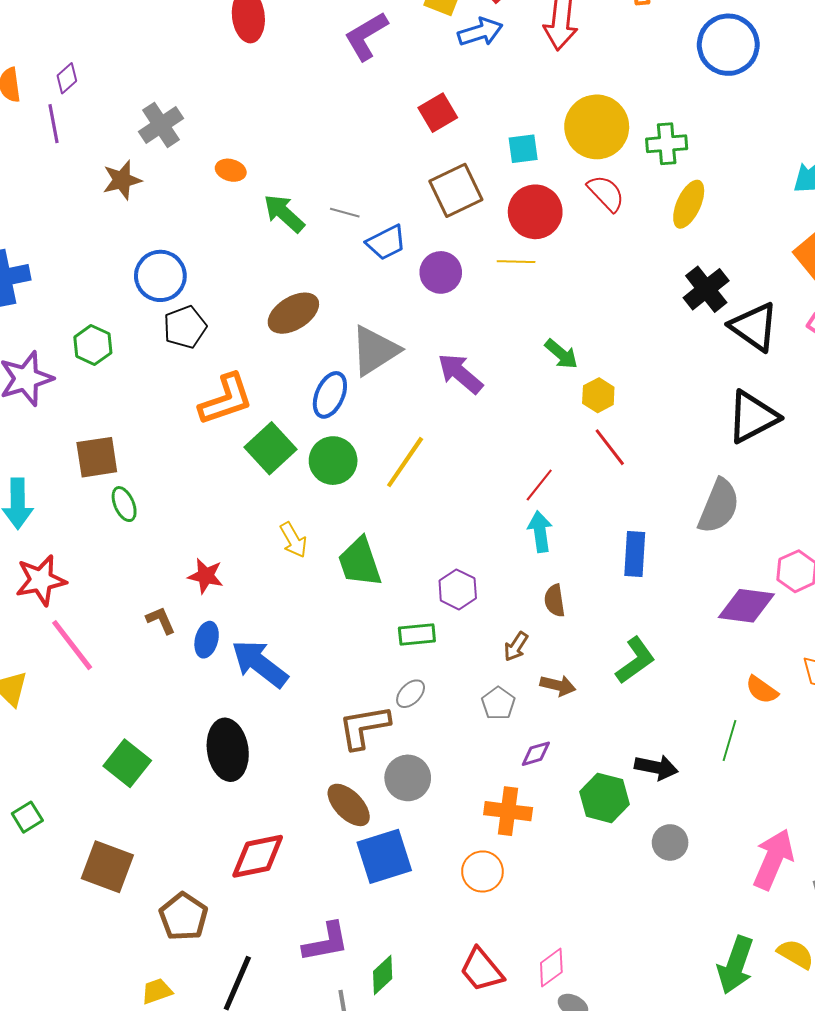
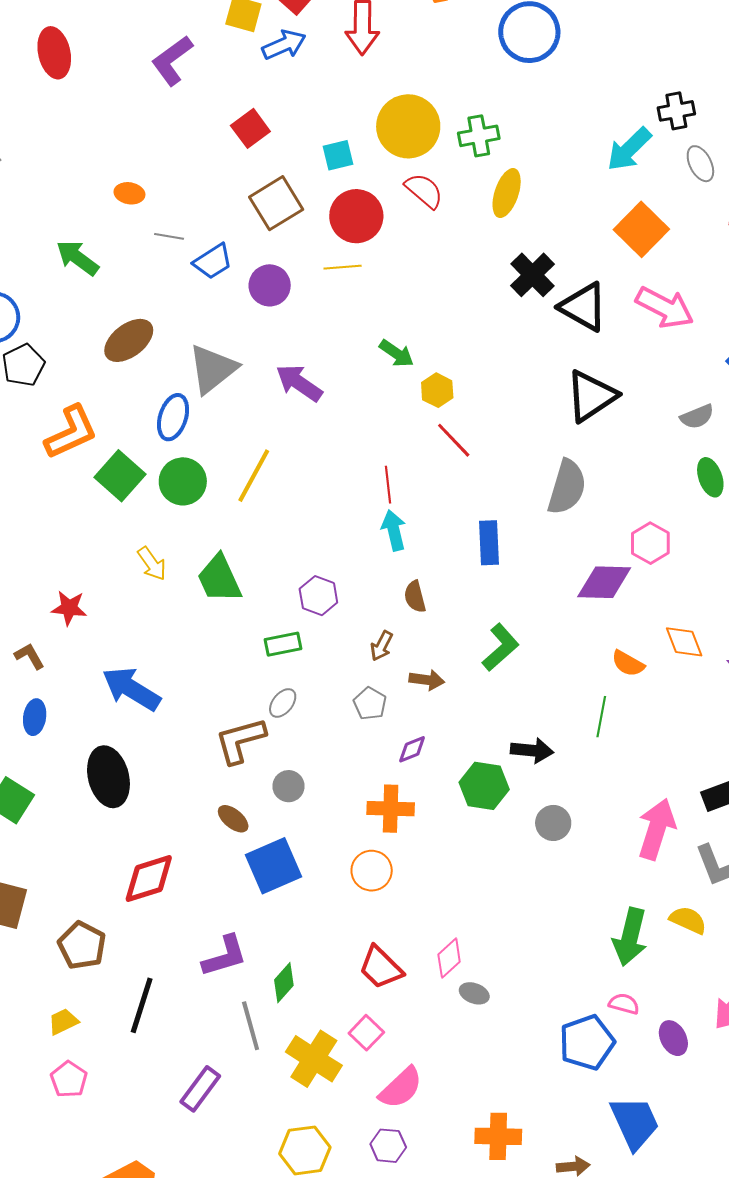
orange ellipse: (231, 170) -> (129, 193), moved
green arrow: (284, 213) -> (77, 258), moved
red line: (539, 485) -> (388, 485), turned -39
blue ellipse: (207, 640) -> (35, 717), moved
gray circle: (408, 778) -> (288, 786), size x0.7
brown ellipse: (349, 805) -> (233, 819), size x0.7

